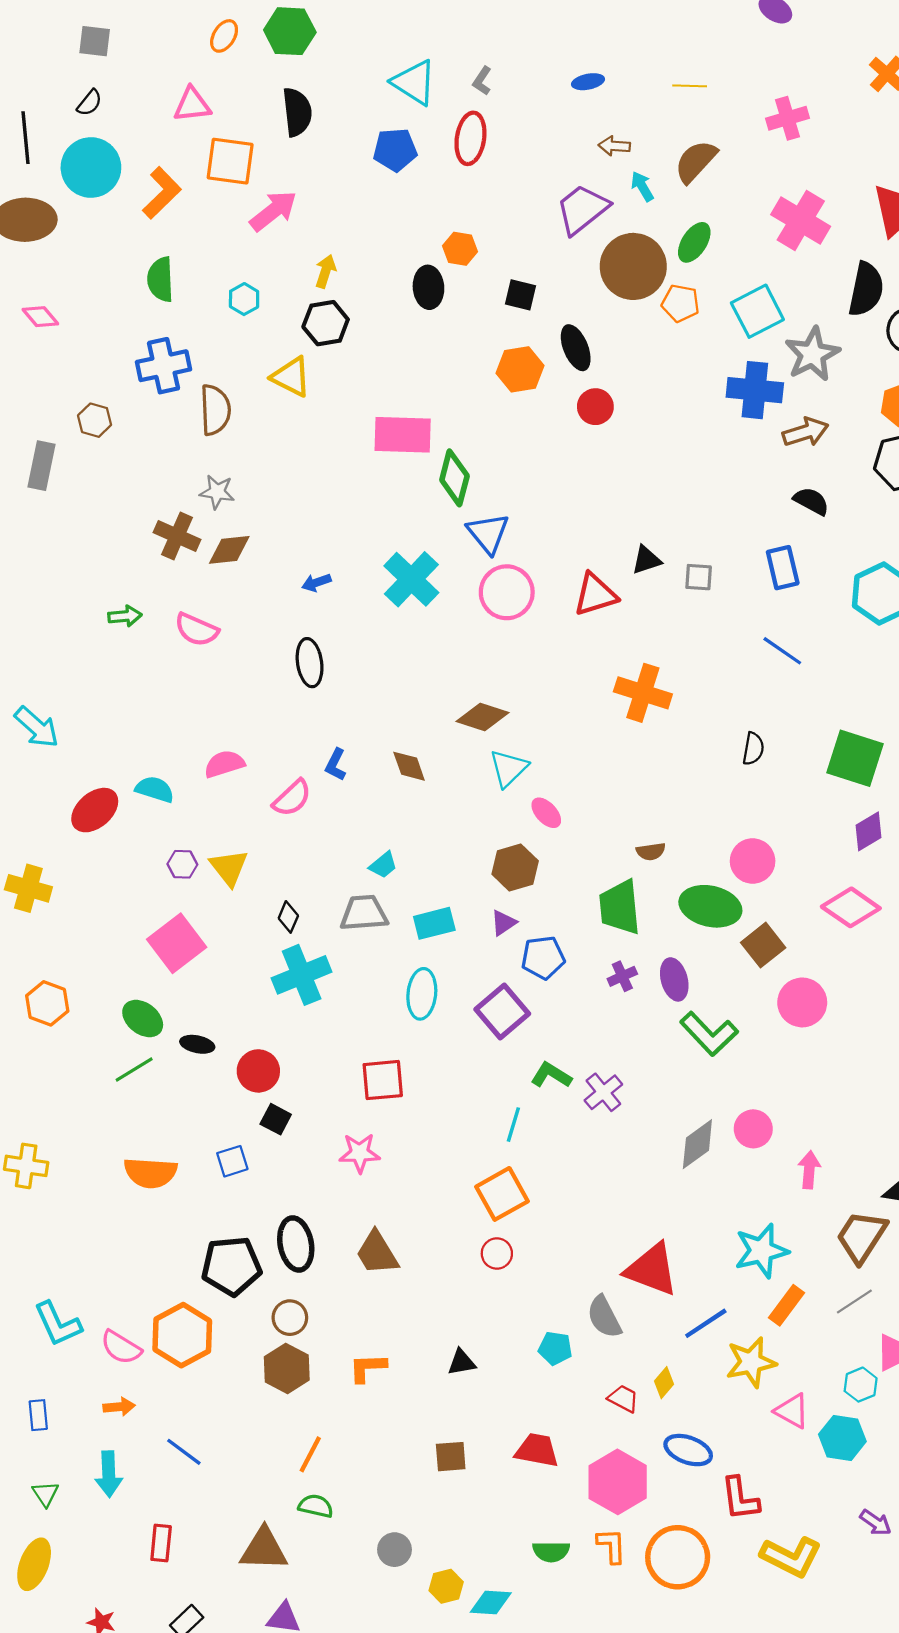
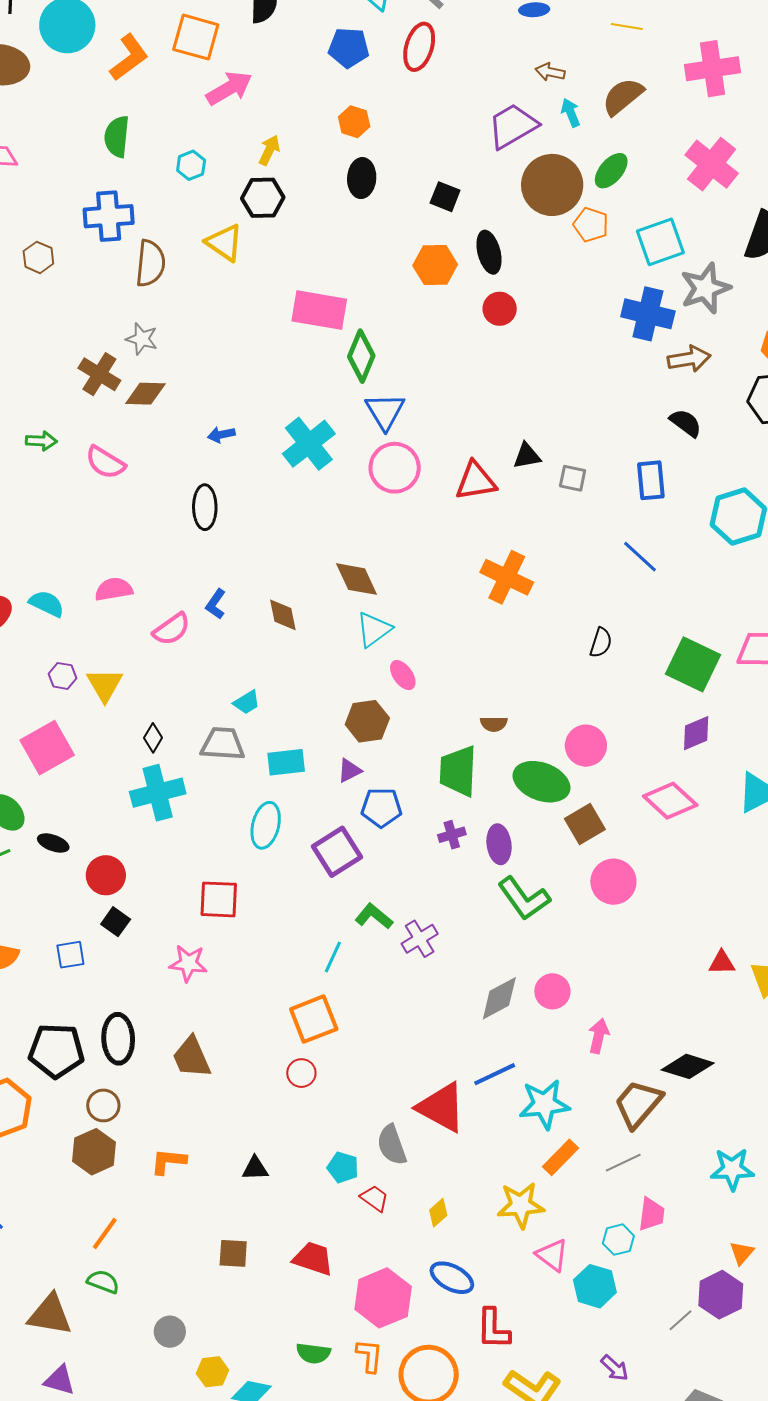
pink cross: (788, 118) -> (713, 69), size x1.4
orange hexagon: (460, 249) -> (354, 122), moved
brown diamond: (483, 717) -> (357, 579), turned 39
blue line: (706, 1323) -> (495, 1074), moved
red trapezoid: (623, 1399) -> (374, 1198), moved

